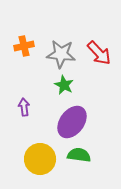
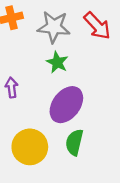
green semicircle: (79, 155) -> (74, 142), turned -85

